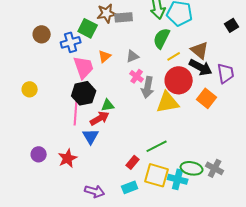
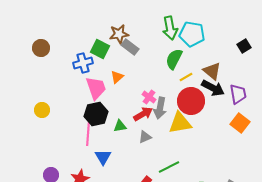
gray rectangle: (124, 17) -> (130, 47), moved, turned 42
brown circle: (42, 34) -> (41, 48), moved
gray triangle: (133, 56) -> (145, 137), moved
orange square: (207, 98) -> (240, 123), moved
red arrow: (100, 118) -> (143, 114), moved

